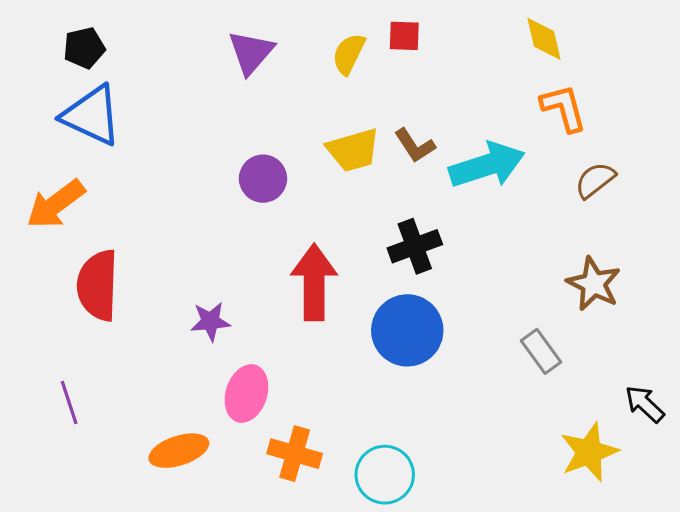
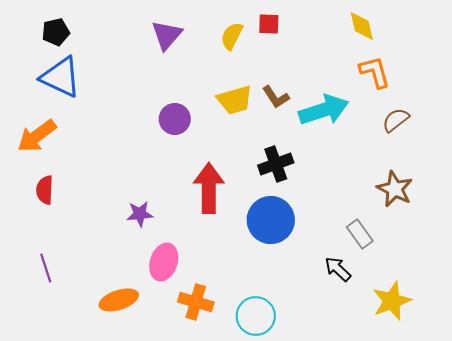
red semicircle: (98, 285) -> (45, 190), moved, size x0.6
black arrow: (645, 404) -> (338, 269), moved

